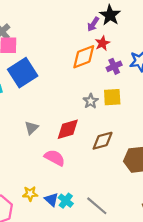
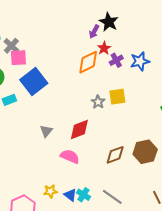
purple cross: (114, 66) -> (116, 60), moved
brown diamond: (103, 141) -> (115, 155), moved

